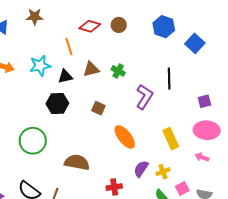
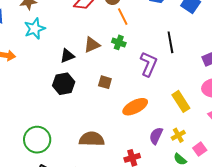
orange line: (69, 46) -> (123, 17), moved
cyan star: (40, 66) -> (35, 29), moved
orange ellipse: (125, 137) -> (135, 107), turned -70
green circle: (33, 141) -> (37, 140), moved

